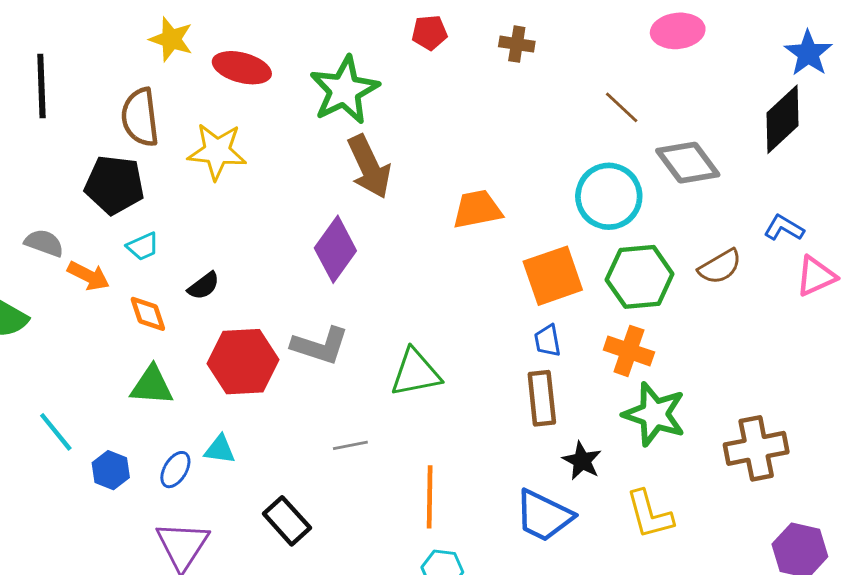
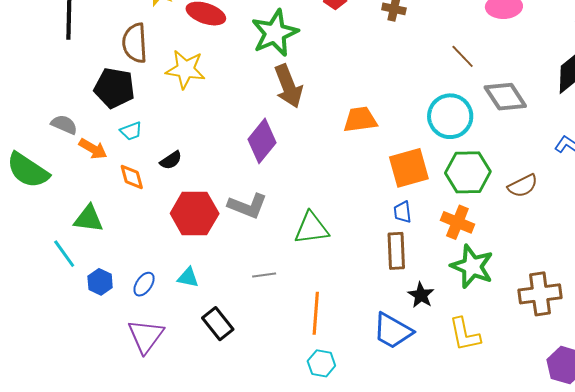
brown semicircle: (720, 267) -> (523, 186), moved
green triangle: (152, 386) -> (88, 219), moved
cyan triangle: (220, 449) -> (188, 277), moved

